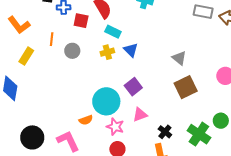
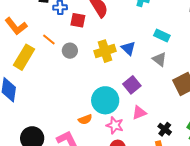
cyan rectangle: (113, 32) -> (162, 35), moved
orange line: (52, 39) -> (49, 39), turned -56
yellow cross: (107, 52) -> (105, 51), size x1.5
yellow rectangle: (26, 56) -> (24, 57), size x1.4
gray triangle: (179, 58) -> (159, 59), moved

